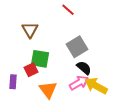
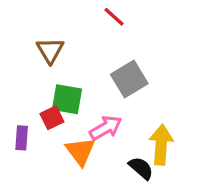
black semicircle: (84, 68) -> (141, 168), moved
pink arrow: (79, 83) -> (106, 128), moved
yellow arrow: (96, 86) -> (161, 145), turned 65

